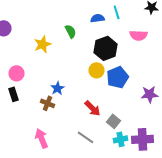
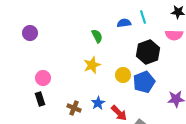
pink semicircle: (139, 35) -> (174, 35), moved
yellow star: (43, 44) -> (92, 65), moved
black hexagon: (106, 48) -> (148, 52), moved
blue star: (58, 88) -> (98, 103), moved

